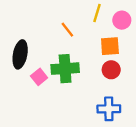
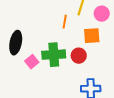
orange line: (67, 30) -> (65, 22), moved, turned 48
red circle: (111, 70) -> (79, 56), moved

